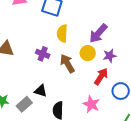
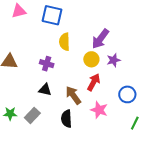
brown arrow: (67, 64) -> (73, 95), moved
red arrow: (101, 76) -> (94, 82), moved
black triangle: (41, 91) -> (45, 90), moved

